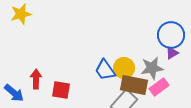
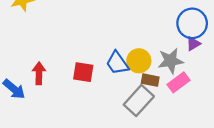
brown rectangle: (134, 85) -> (150, 80), size x0.6
red square: (61, 90) -> (83, 72), moved

